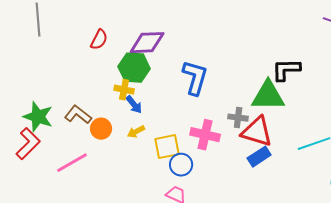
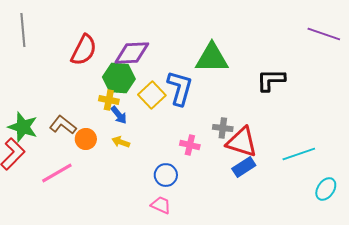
red semicircle: (99, 40) -> (84, 50), size x1.5
green triangle: (268, 96) -> (212, 58), moved
yellow arrow: (136, 132) -> (121, 142), turned 48
pink cross: (205, 135) -> (190, 145), size x0.7
yellow square: (167, 147) -> (152, 95), moved, turned -32

